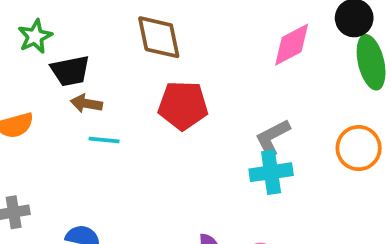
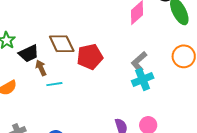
brown diamond: (159, 37) -> (62, 44), moved
brown arrow: (86, 103) -> (41, 68), turned 70

